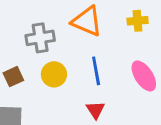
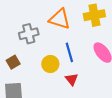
yellow cross: (138, 21) -> (94, 15), size x1.5
yellow circle: (54, 74) -> (50, 64), moved

